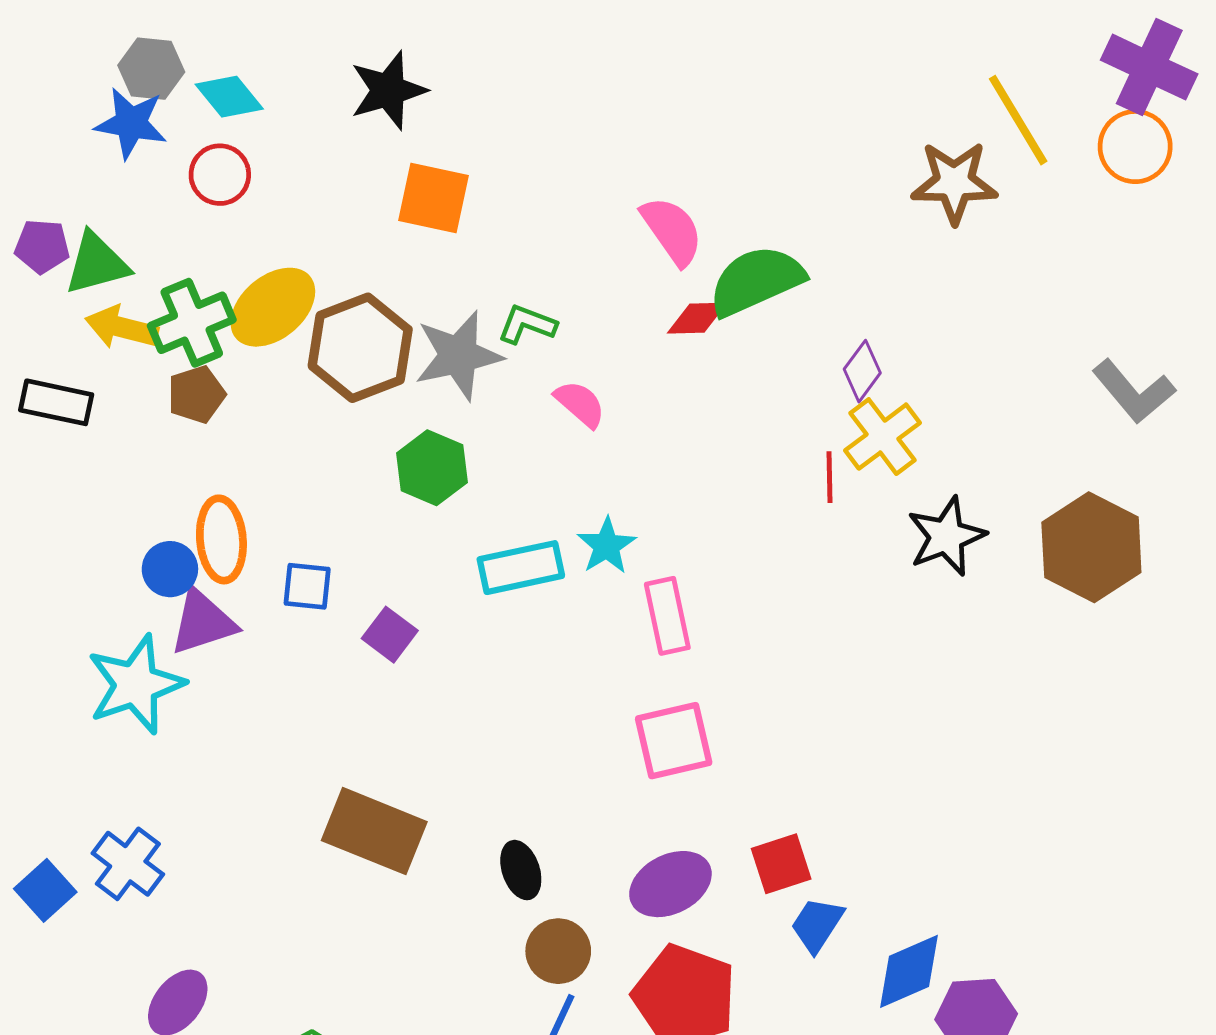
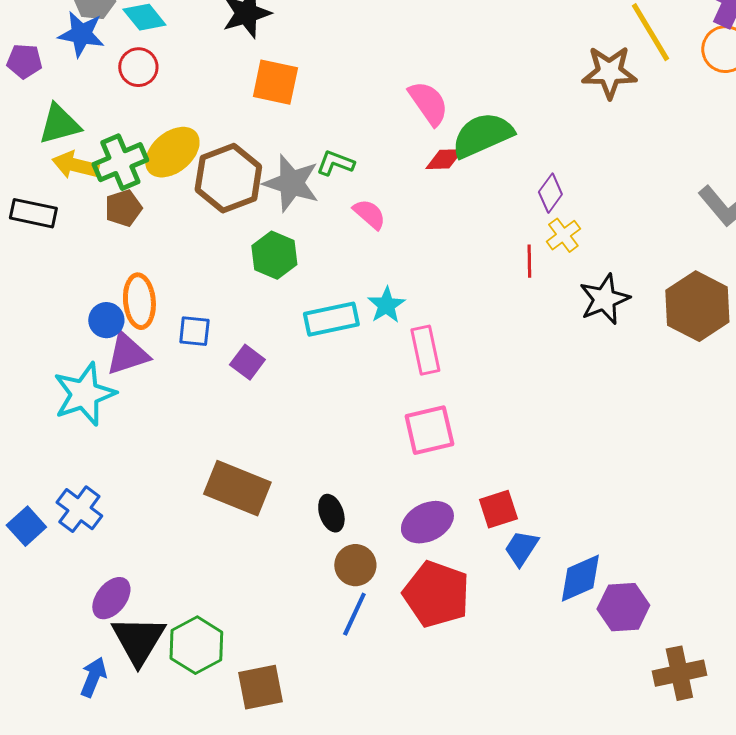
purple pentagon: (42, 246) -> (24, 61), moved
gray star: (458, 355) -> (291, 183), turned 30
yellow cross: (883, 437) -> (563, 235), size x0.7

